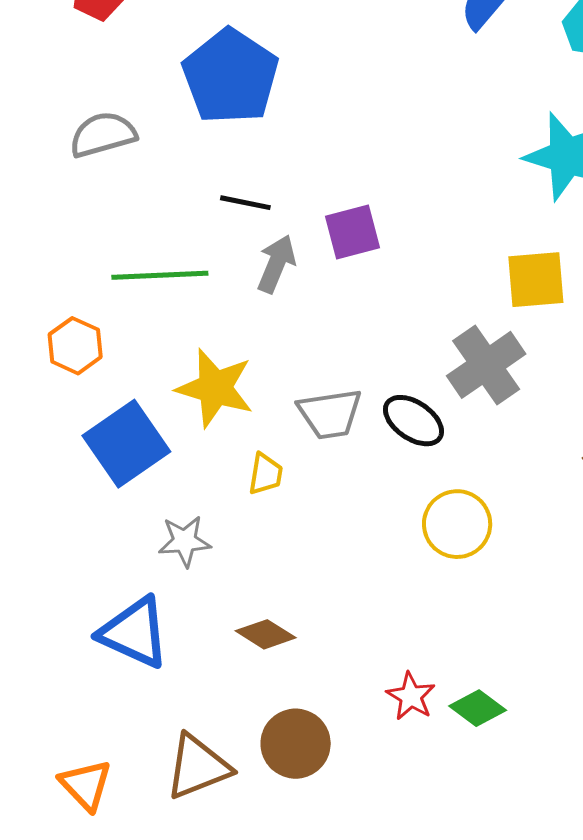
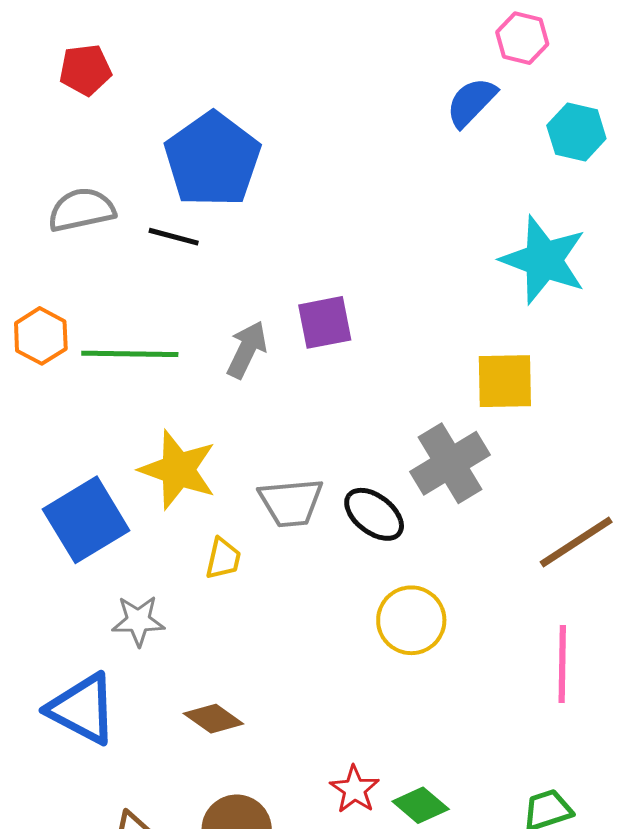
black line: (245, 203) -> (174, 237), moved
orange hexagon: (75, 346) -> (41, 336), moved

